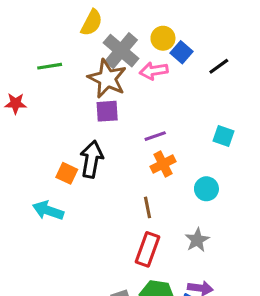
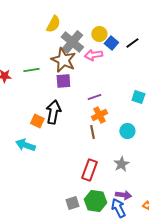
green line: (50, 66) -> (31, 70), moved
black line: (219, 66) -> (132, 43), moved
brown line: (147, 207) -> (92, 132), moved

